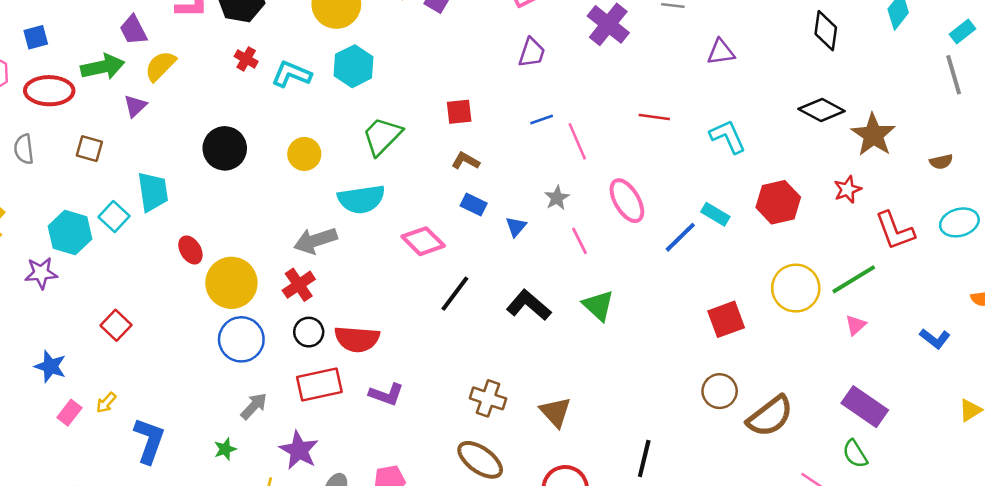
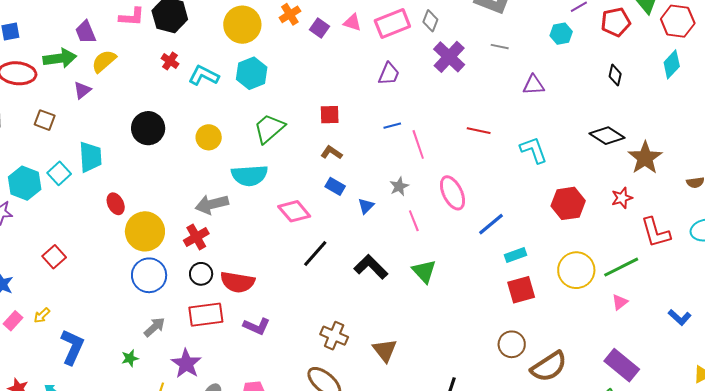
black diamond: (826, 31) -> (615, 75), size x0.7
cyan rectangle: (715, 214) -> (515, 255), moved, turned -55

